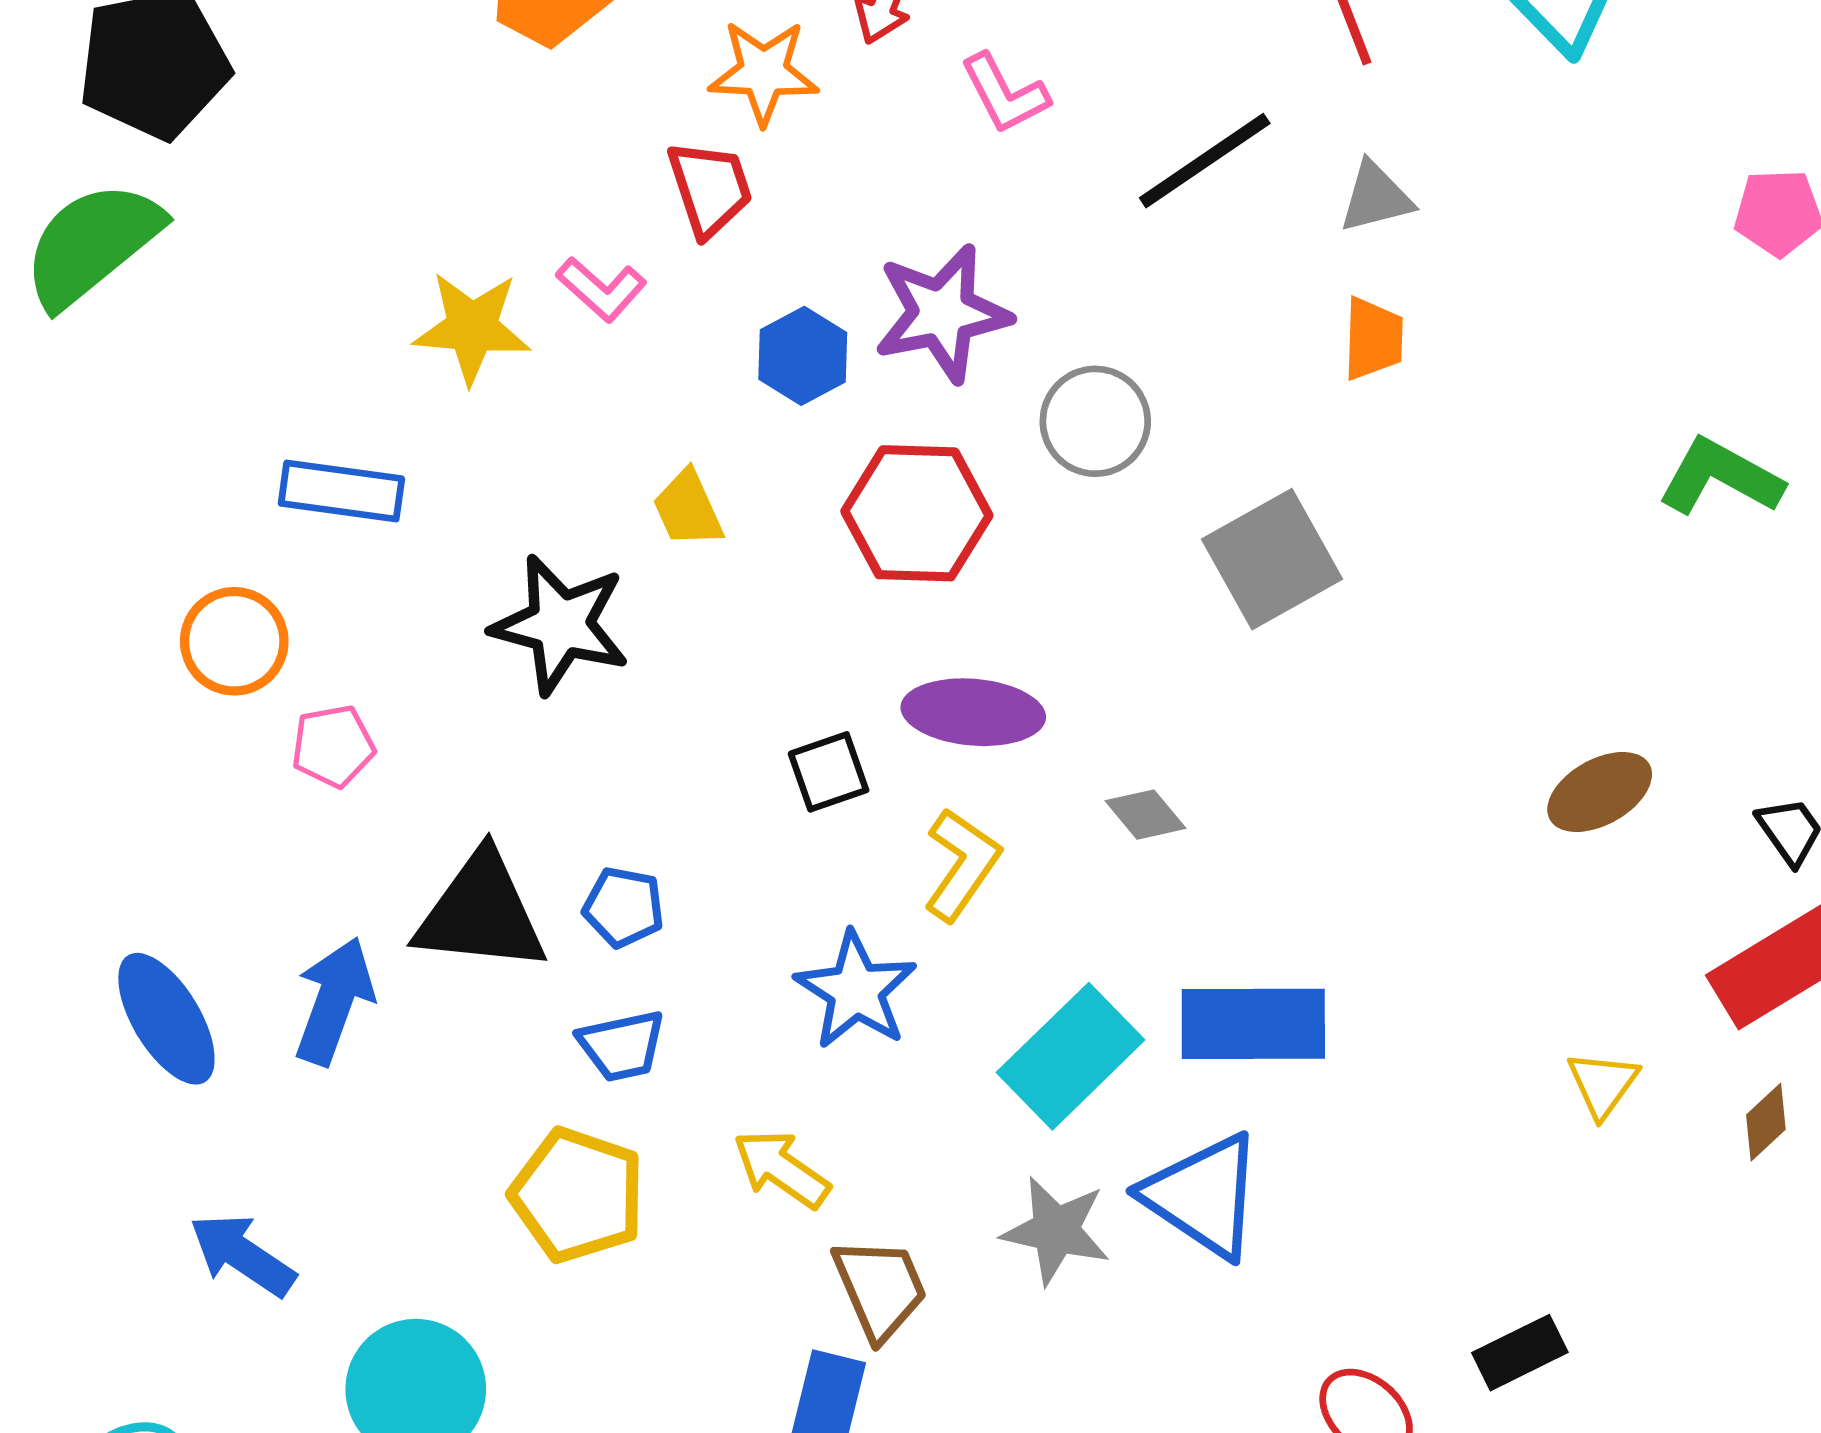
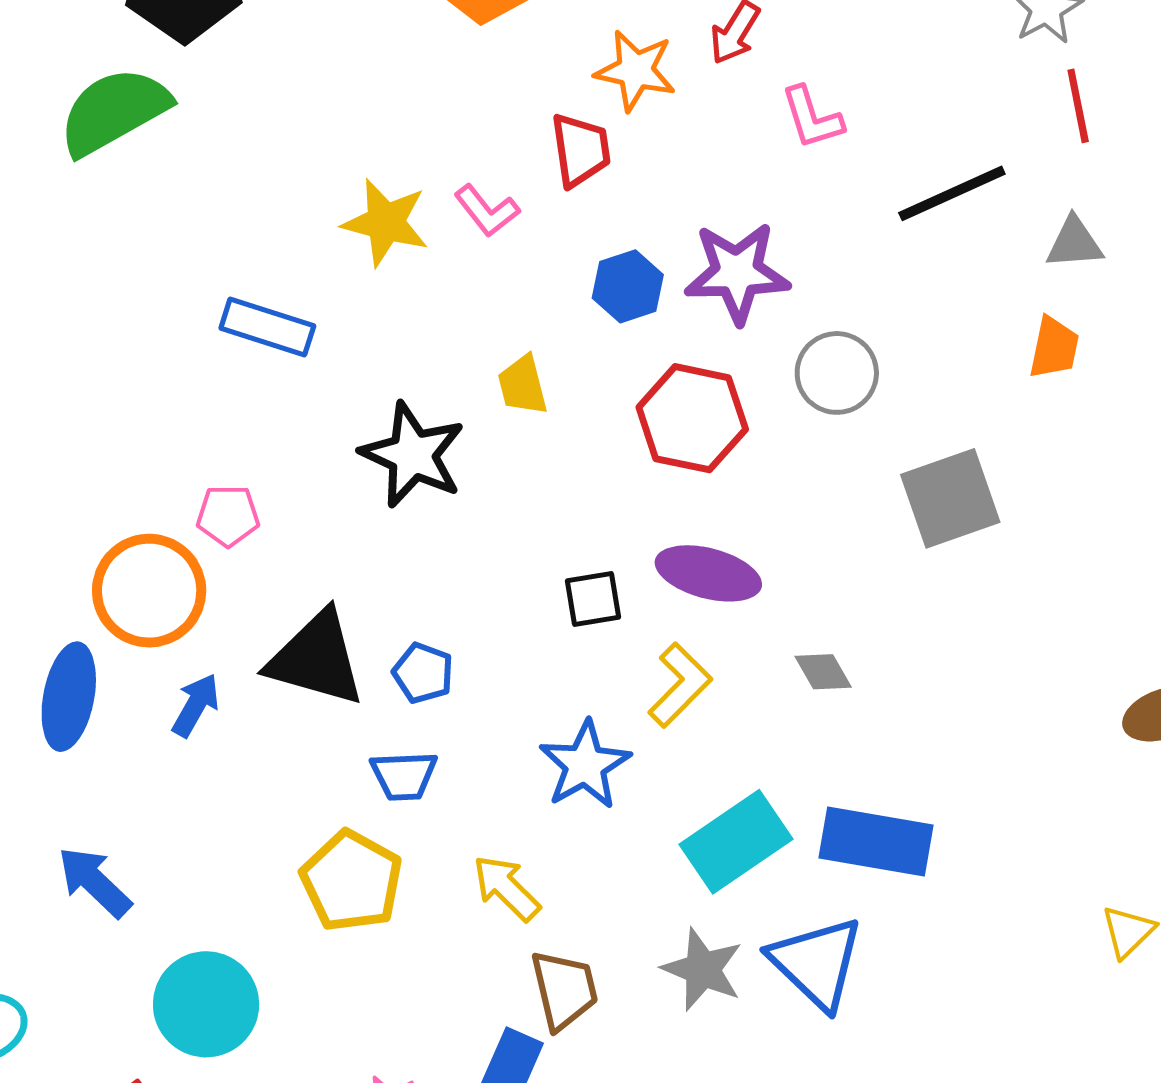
orange circle: (234, 641) -> (149, 591), moved, size x1.4
blue arrow: (334, 1001) -> (196, 705), size x0.7
blue ellipse: (166, 1019) -> (69, 697), turned 32

